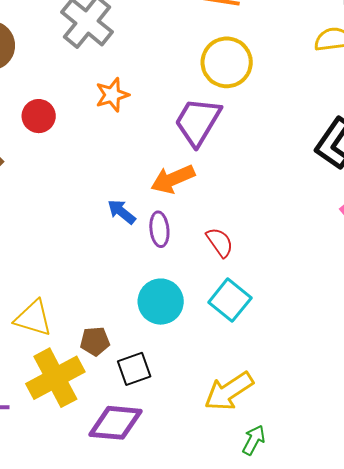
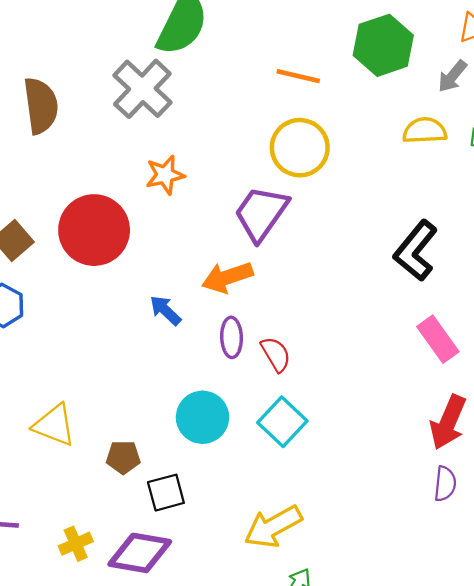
red circle: (39, 116) -> (94, 230), moved, size x1.8
purple ellipse: (159, 229) -> (232, 337), moved
yellow cross: (55, 378) -> (76, 544), moved, size x0.5

